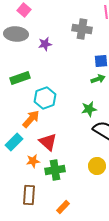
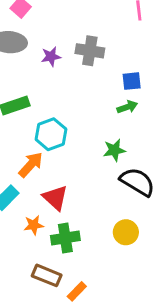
gray cross: (82, 29) -> (90, 51), moved
brown rectangle: (29, 195) -> (47, 275), moved, turned -72

